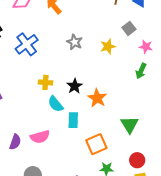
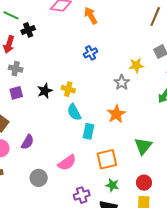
gray star: (75, 42) -> (122, 82), moved
blue cross: (27, 44) -> (91, 53), moved, size x0.6
black star: (75, 86) -> (45, 91), moved
pink semicircle: (40, 137) -> (67, 163), moved, turned -30

